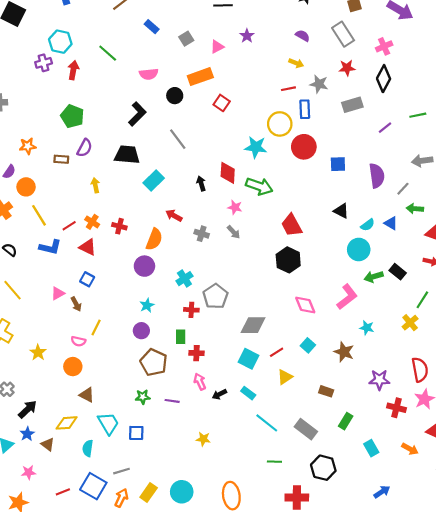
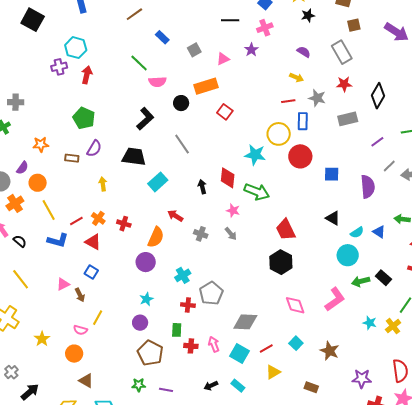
pink cross: (384, 46) -> (265, 28), moved
green line: (108, 53) -> (139, 63), moved
gray line: (403, 189) -> (389, 166), moved
cyan star: (367, 328) -> (370, 323), moved
pink arrow: (200, 382) -> (214, 344), moved

